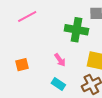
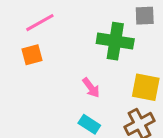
orange square: (22, 65) -> (32, 55), moved

